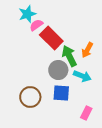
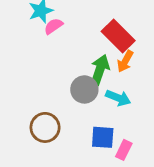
red rectangle: (51, 38) -> (118, 36), moved
green arrow: (69, 56) -> (100, 70), turned 45
blue square: (61, 93) -> (103, 137), moved

